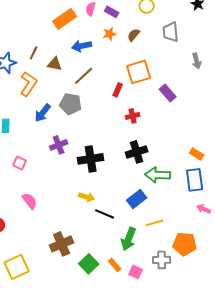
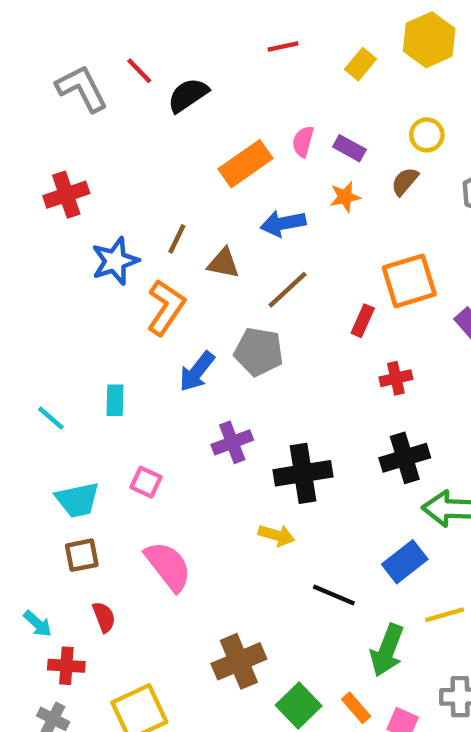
brown semicircle: (134, 35) -> (405, 181), moved
yellow arrow: (87, 197) -> (276, 535), moved
pink semicircle: (30, 201) -> (168, 566), size x1.4

